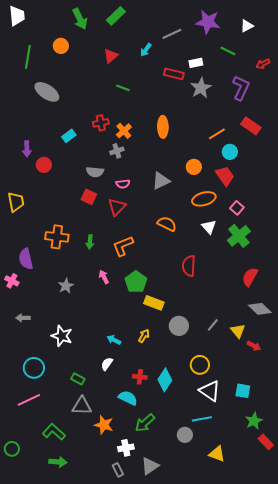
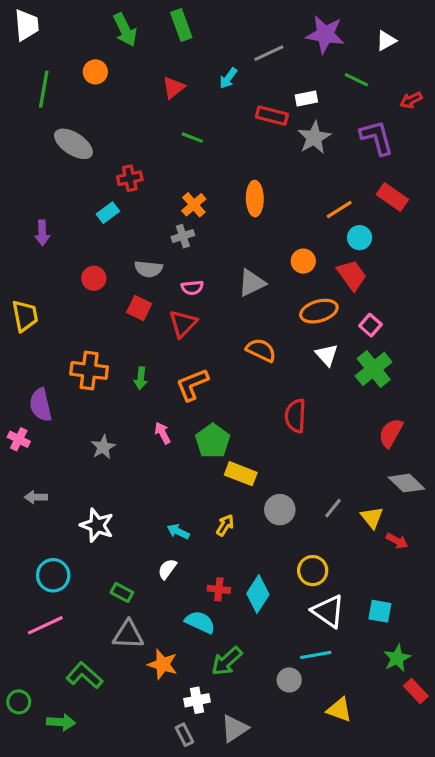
green rectangle: (116, 16) -> (181, 25), turned -66
purple L-shape: (241, 88) -> (377, 138), turned -40
red cross: (101, 123) -> (130, 178), moved
red circle: (44, 165) -> (94, 278), moved
green arrow: (58, 462) -> (61, 722), moved

